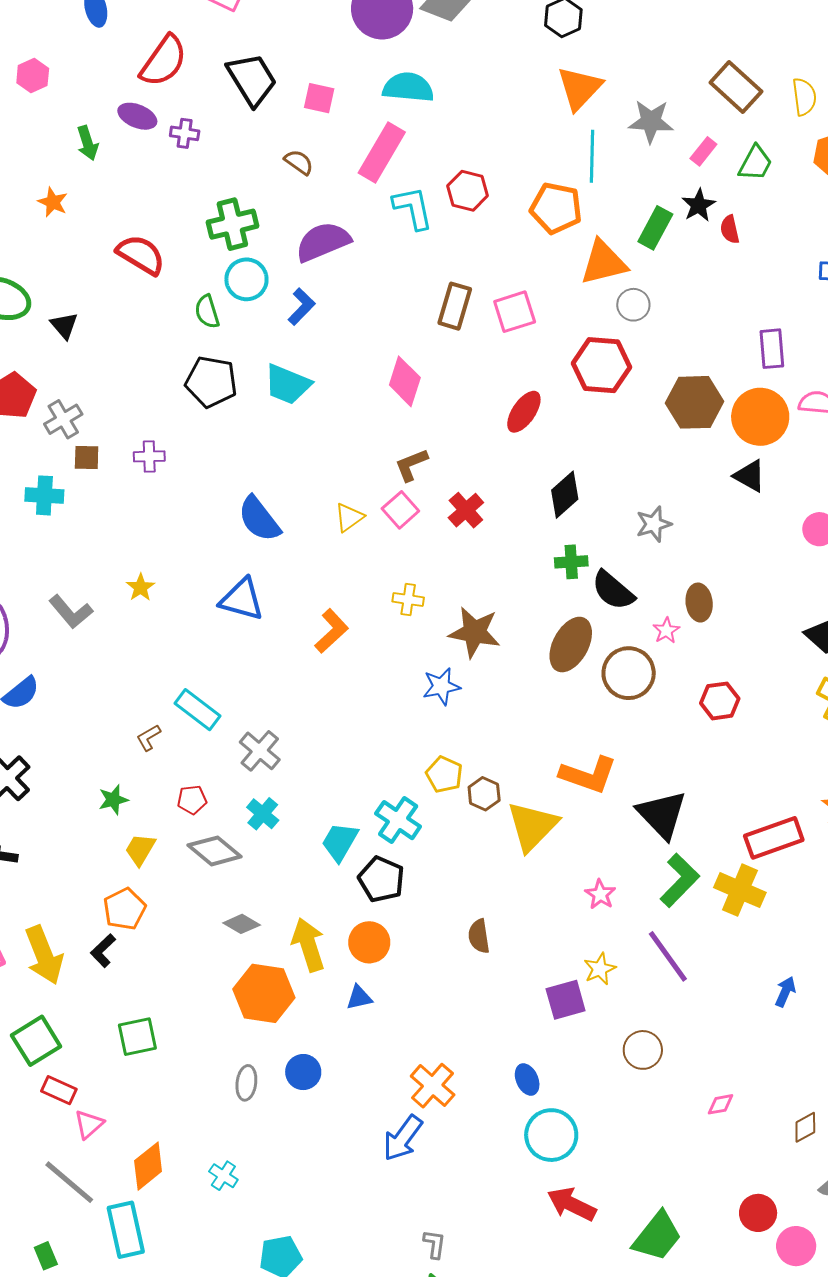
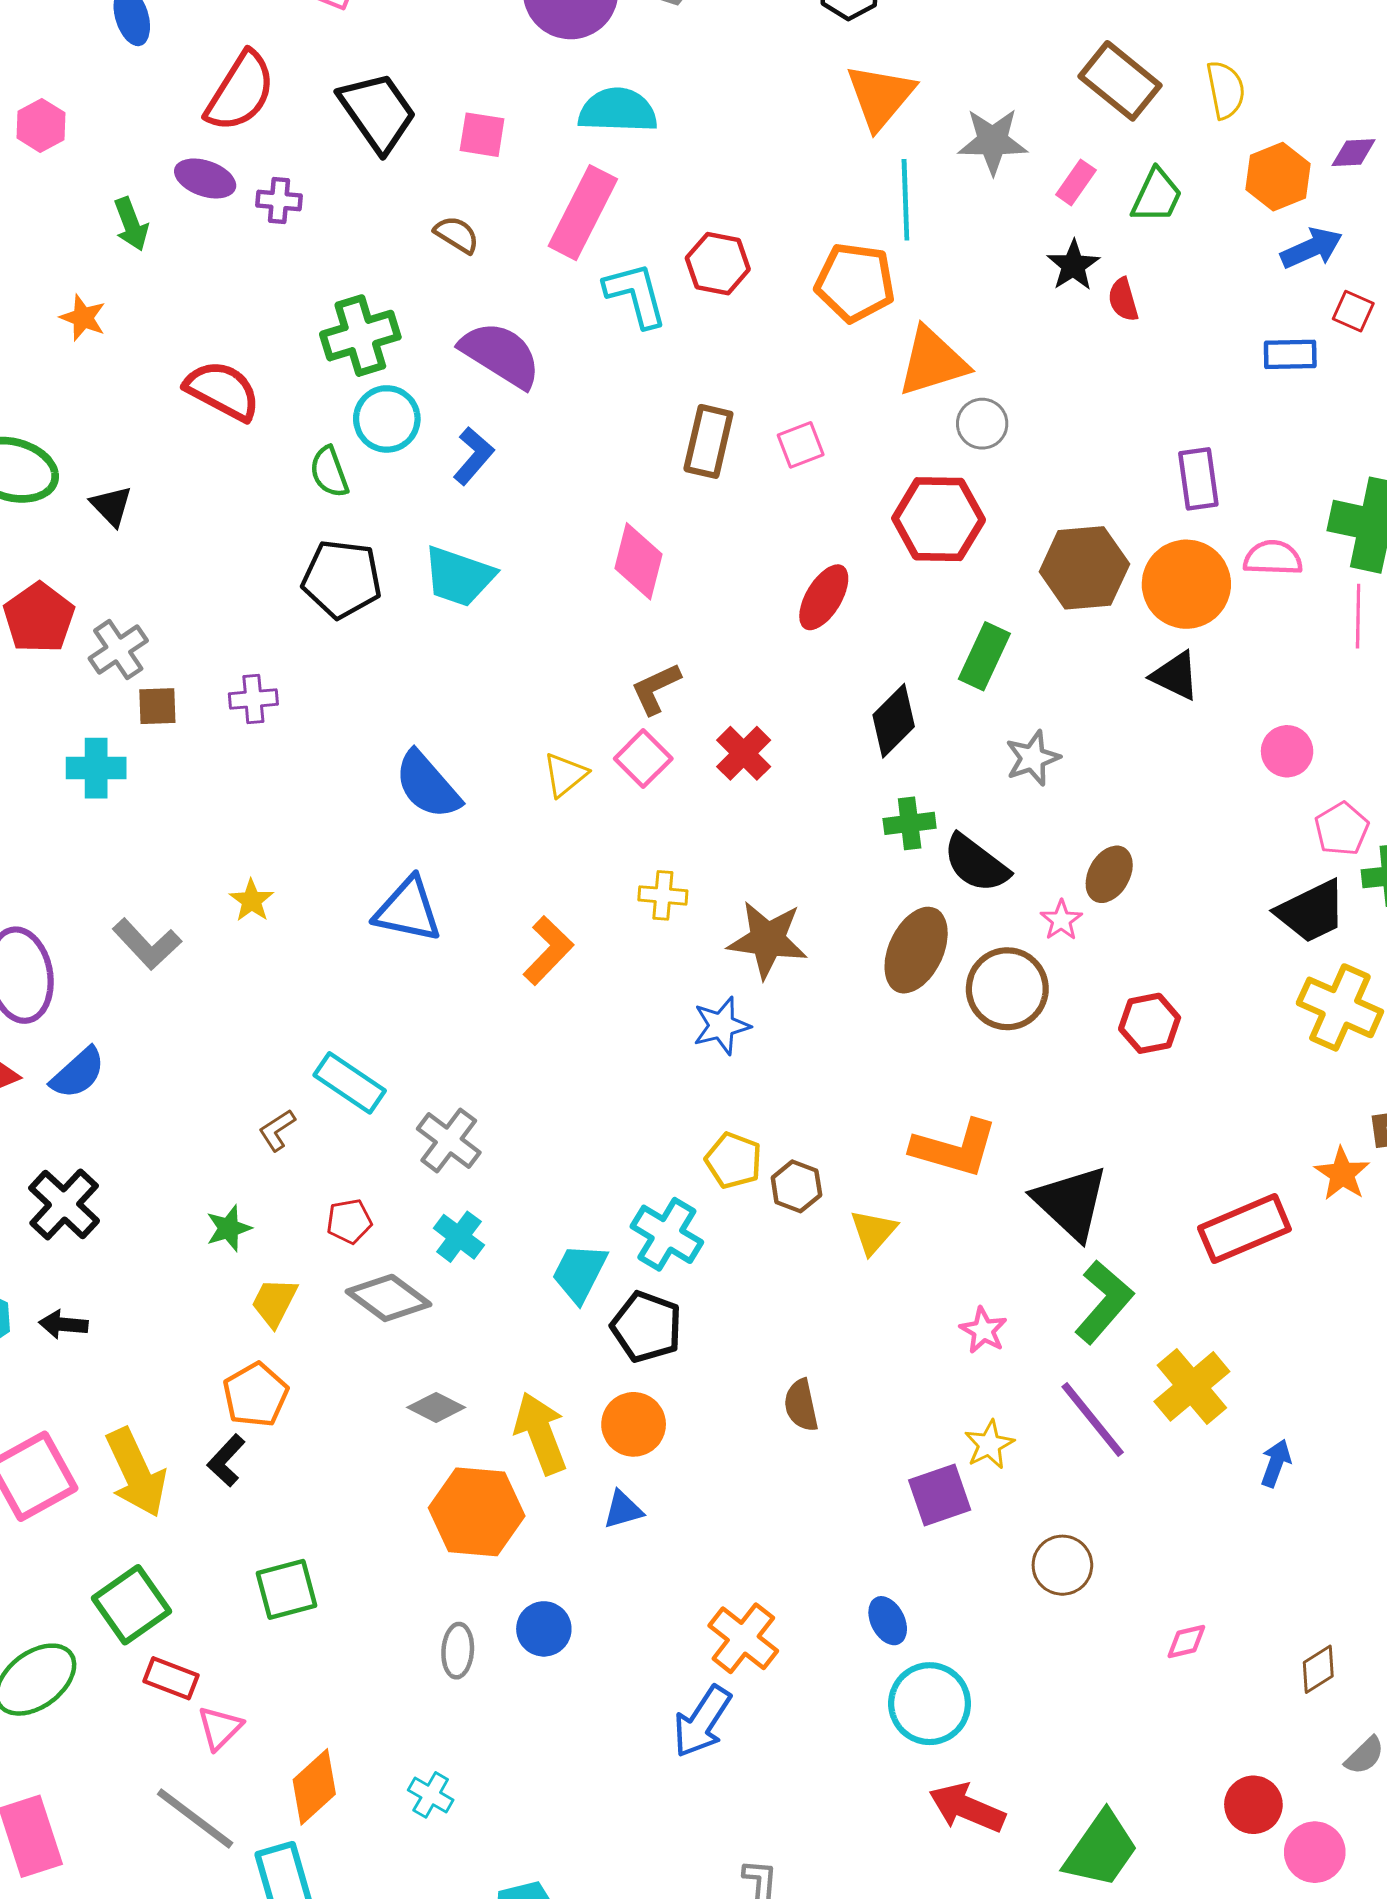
green rectangle: (655, 228) -> (984, 656), moved
purple semicircle: (323, 242) -> (501, 355), turned 58
pink square: (515, 312) -> (801, 445), size x0.7
brown ellipse: (699, 603) -> (1109, 874), turned 39
yellow triangle: (532, 826) -> (873, 1232), size x0.6
yellow cross: (740, 890) -> (1192, 1386), moved, turned 30

